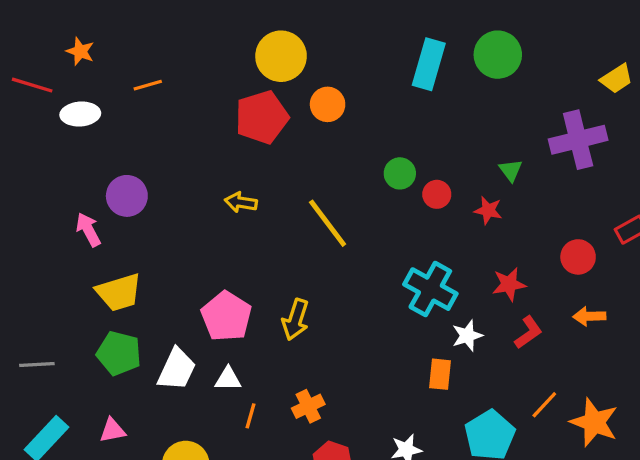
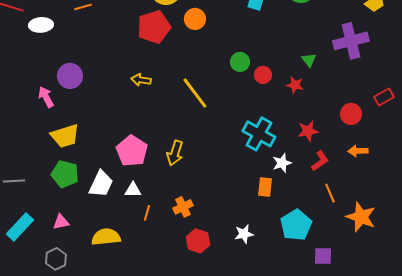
orange line: (544, 405) -> (330, 193), moved, turned -66

